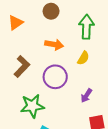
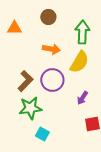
orange triangle: (16, 23) -> (14, 28), turned 35
yellow semicircle: (83, 58) -> (79, 62), size x1.6
brown L-shape: (22, 66) -> (25, 81), moved

